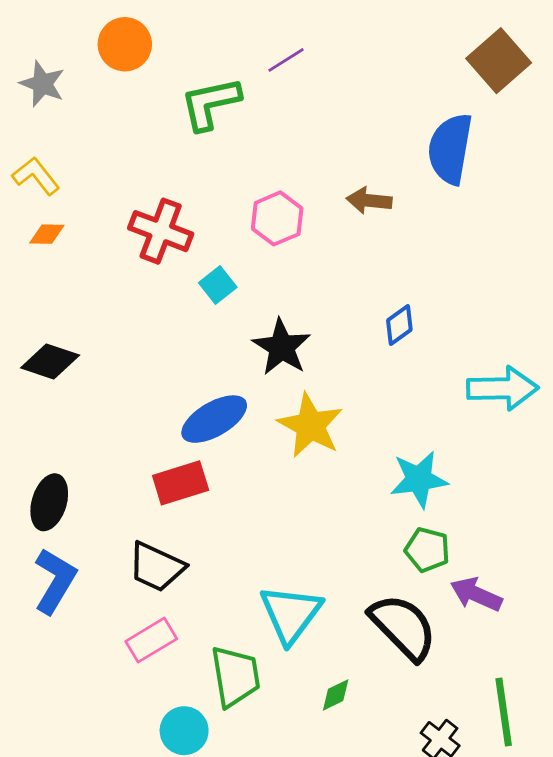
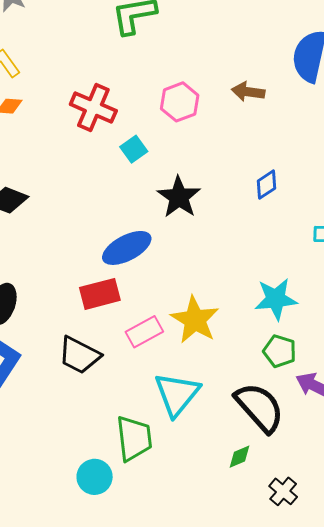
yellow star: (310, 426) -> (195, 320), moved
pink rectangle: (151, 640) -> (144, 332), moved
green diamond: (336, 695) -> (239, 457), moved

